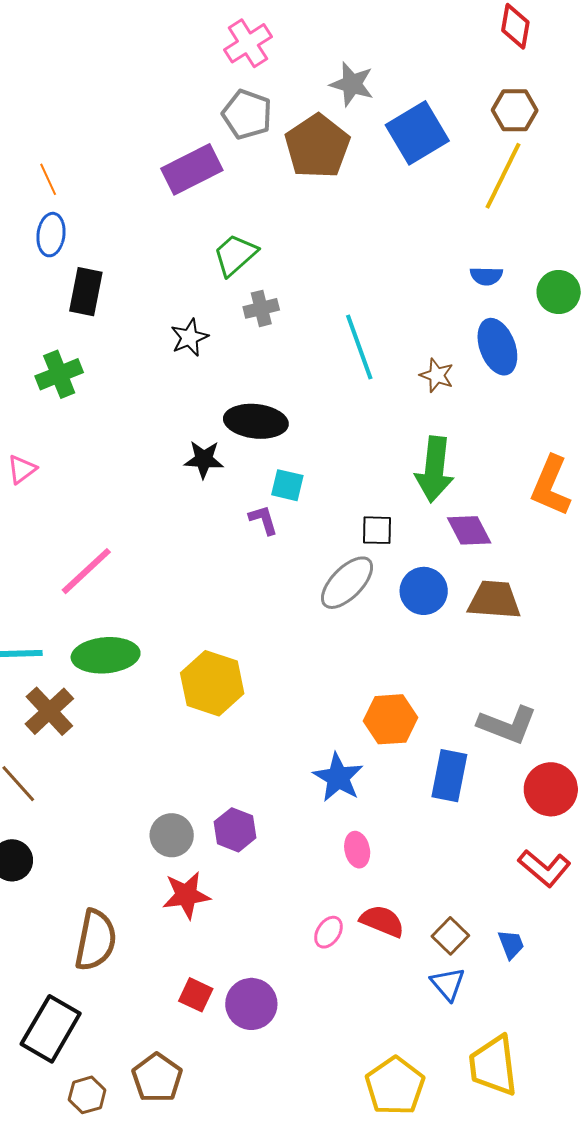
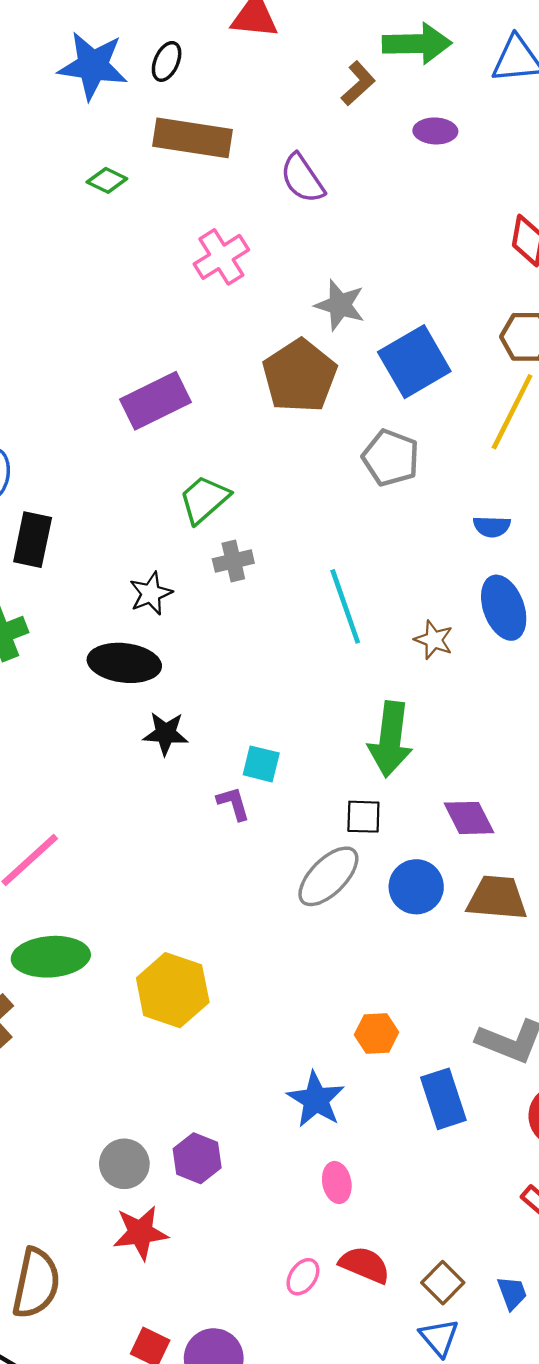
gray pentagon: (247, 114) -> (391, 458), moved
black ellipse: (256, 421) -> (124, 663), moved
green arrow: (434, 469) -> (390, 739), moved
orange hexagon: (390, 719) -> (377, 1033), size x0.7
blue rectangle: (449, 776) -> (443, 1099), turned -30

